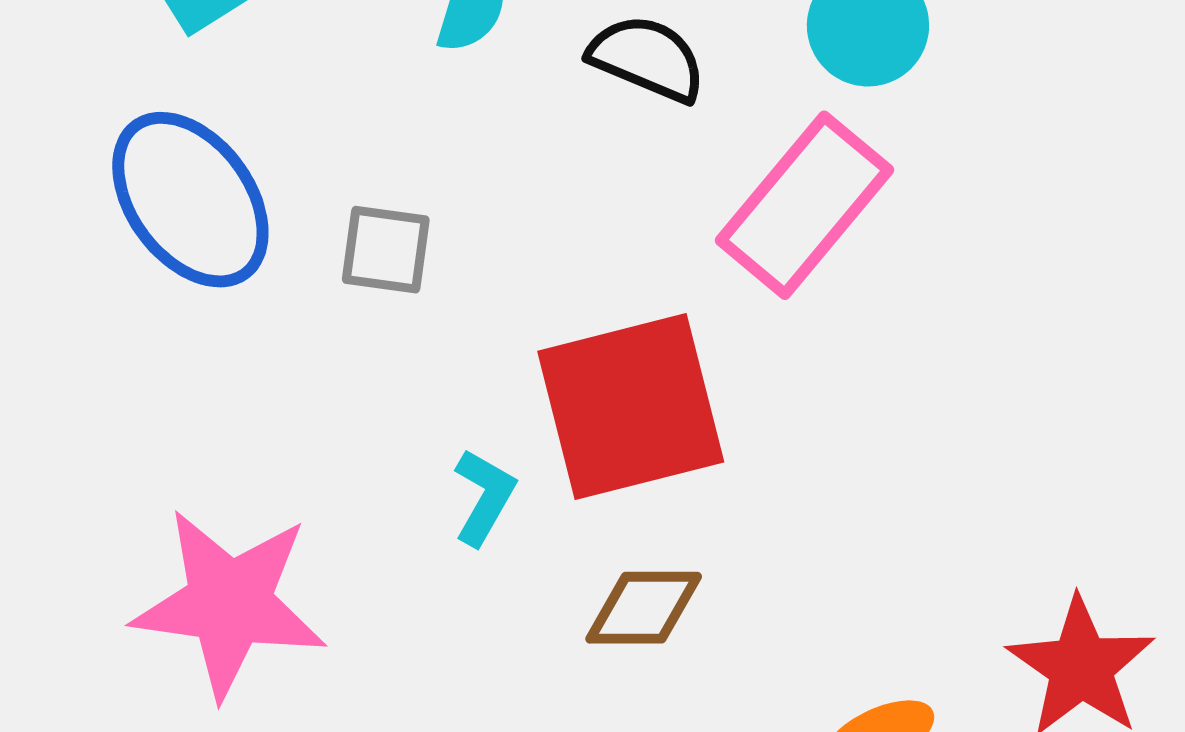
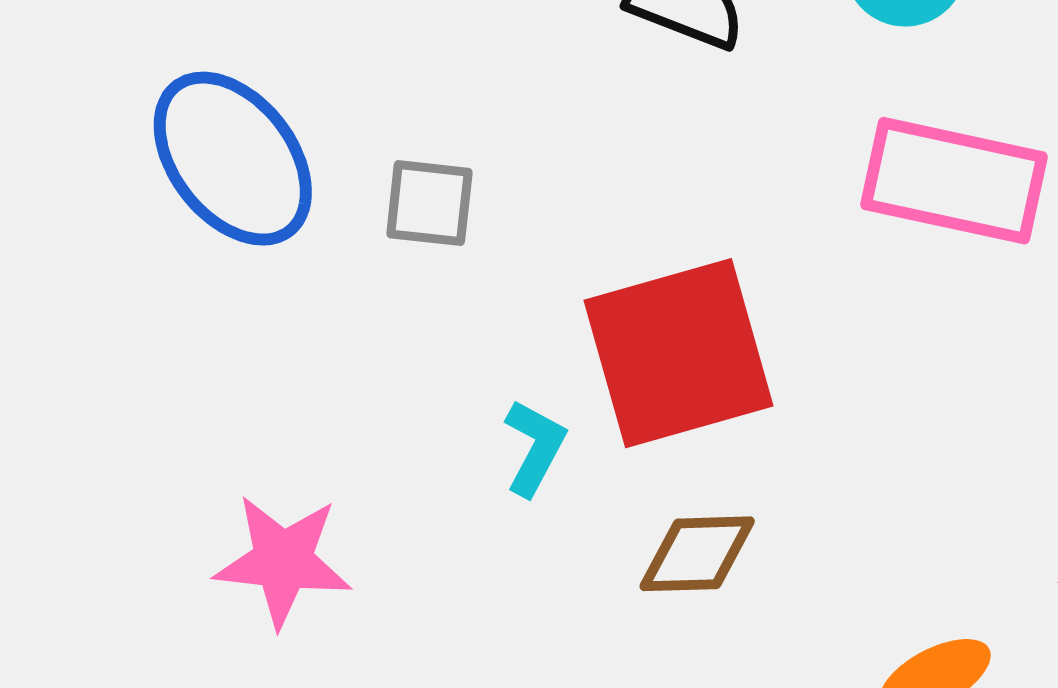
pink rectangle: (804, 205) -> (954, 181), moved, turned 64
pink star: (229, 603) -> (283, 561), size x0.7

